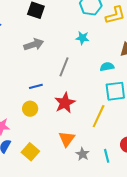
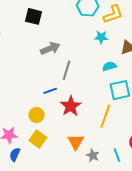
cyan star: (82, 38) -> (101, 37), moved
gray arrow: (34, 44) -> (50, 48), moved
blue line: (36, 86) -> (50, 91), moved
yellow square: (30, 152) -> (38, 139), moved

